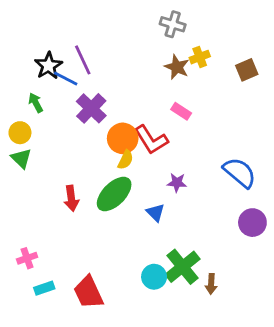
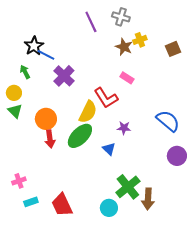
purple line: (83, 60) -> (91, 22), moved
orange circle: (123, 138) -> (46, 119), moved
yellow semicircle: (126, 160) -> (88, 112), size x1.6
cyan circle: (154, 277) -> (109, 208), moved
brown arrow: (211, 284) -> (148, 199), size x1.5

